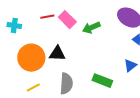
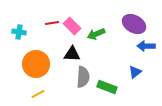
black triangle: (57, 54) -> (72, 54), moved
gray semicircle: (66, 84) -> (83, 77), moved

